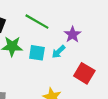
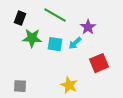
red square: (84, 73) -> (99, 63), turned 36

